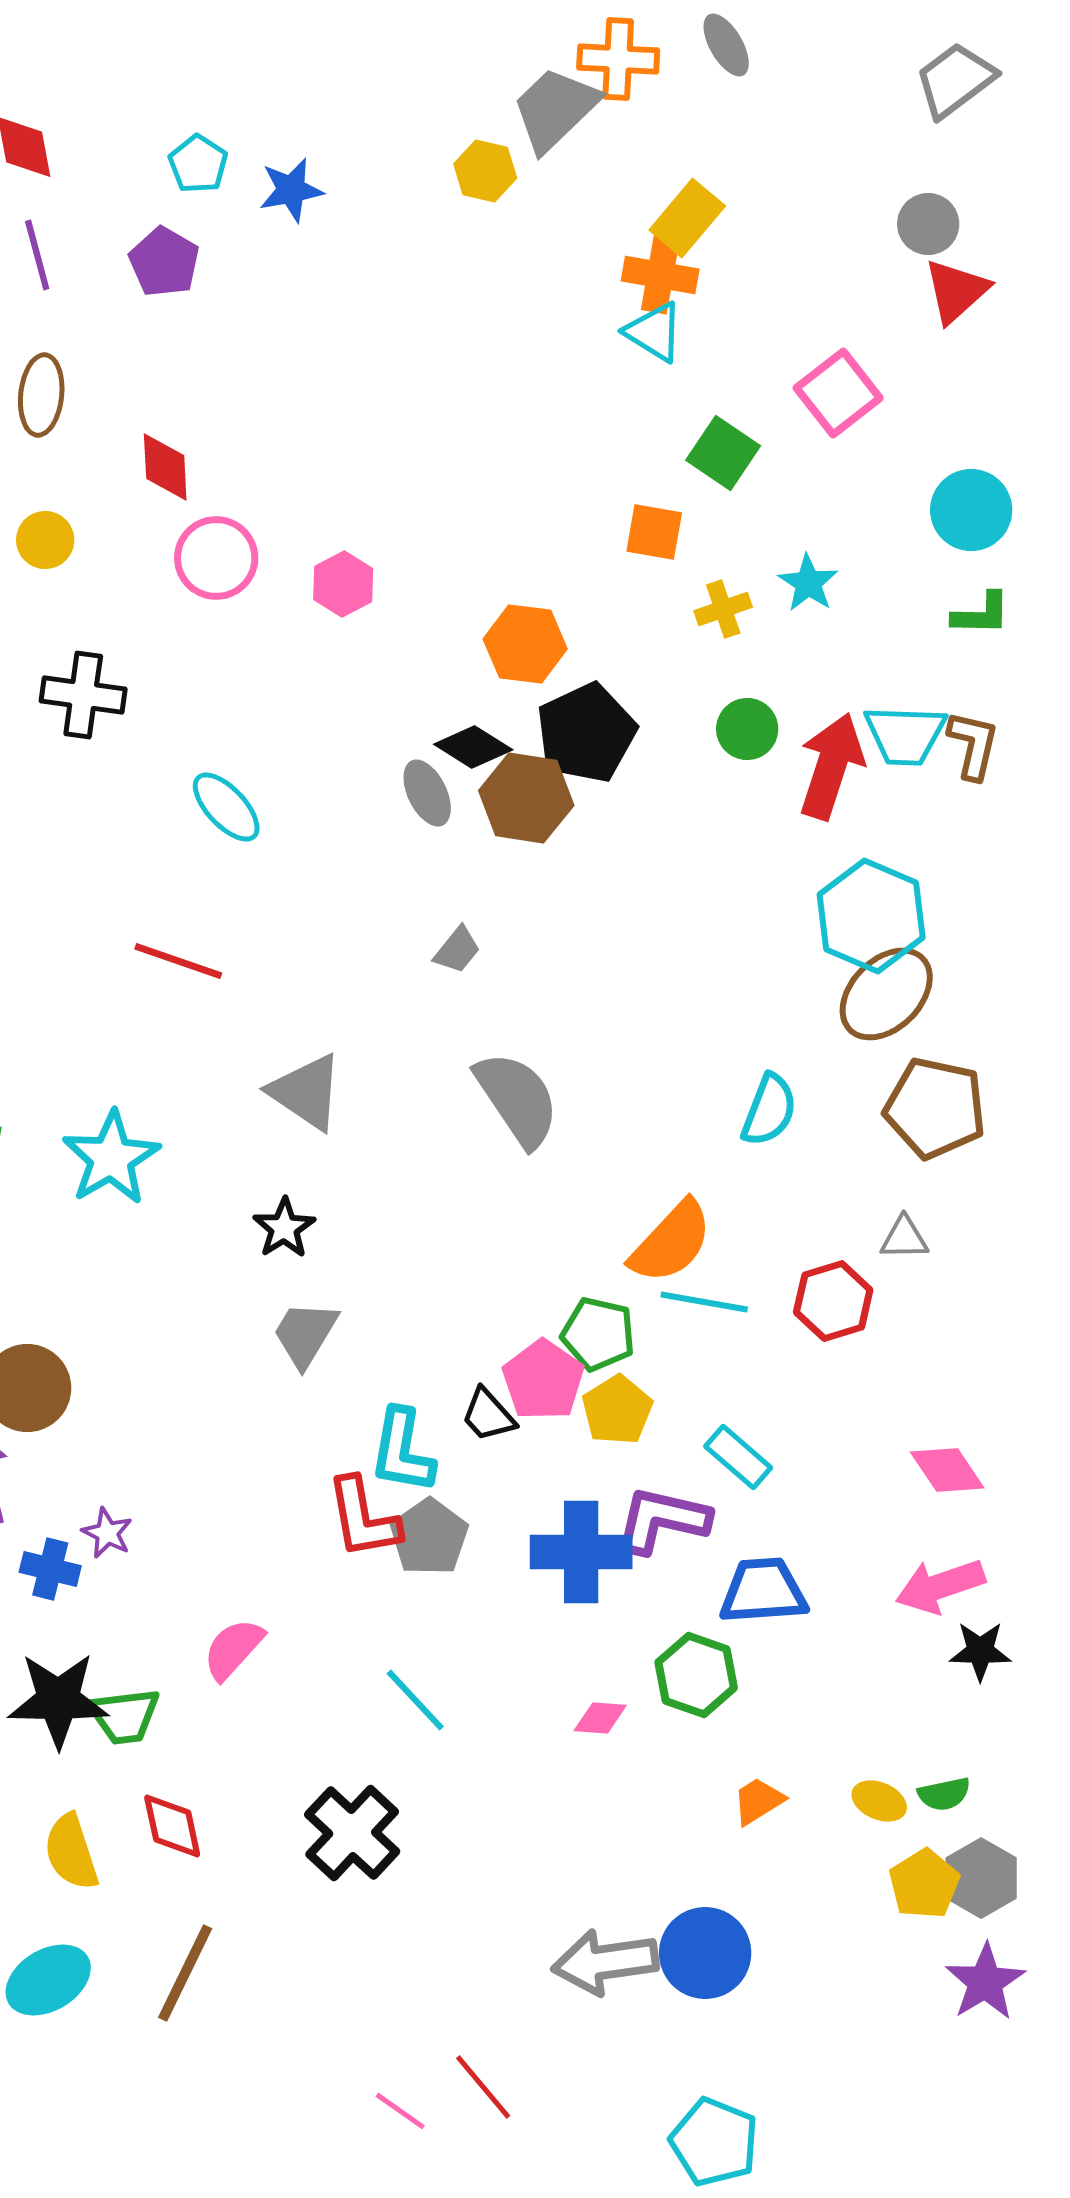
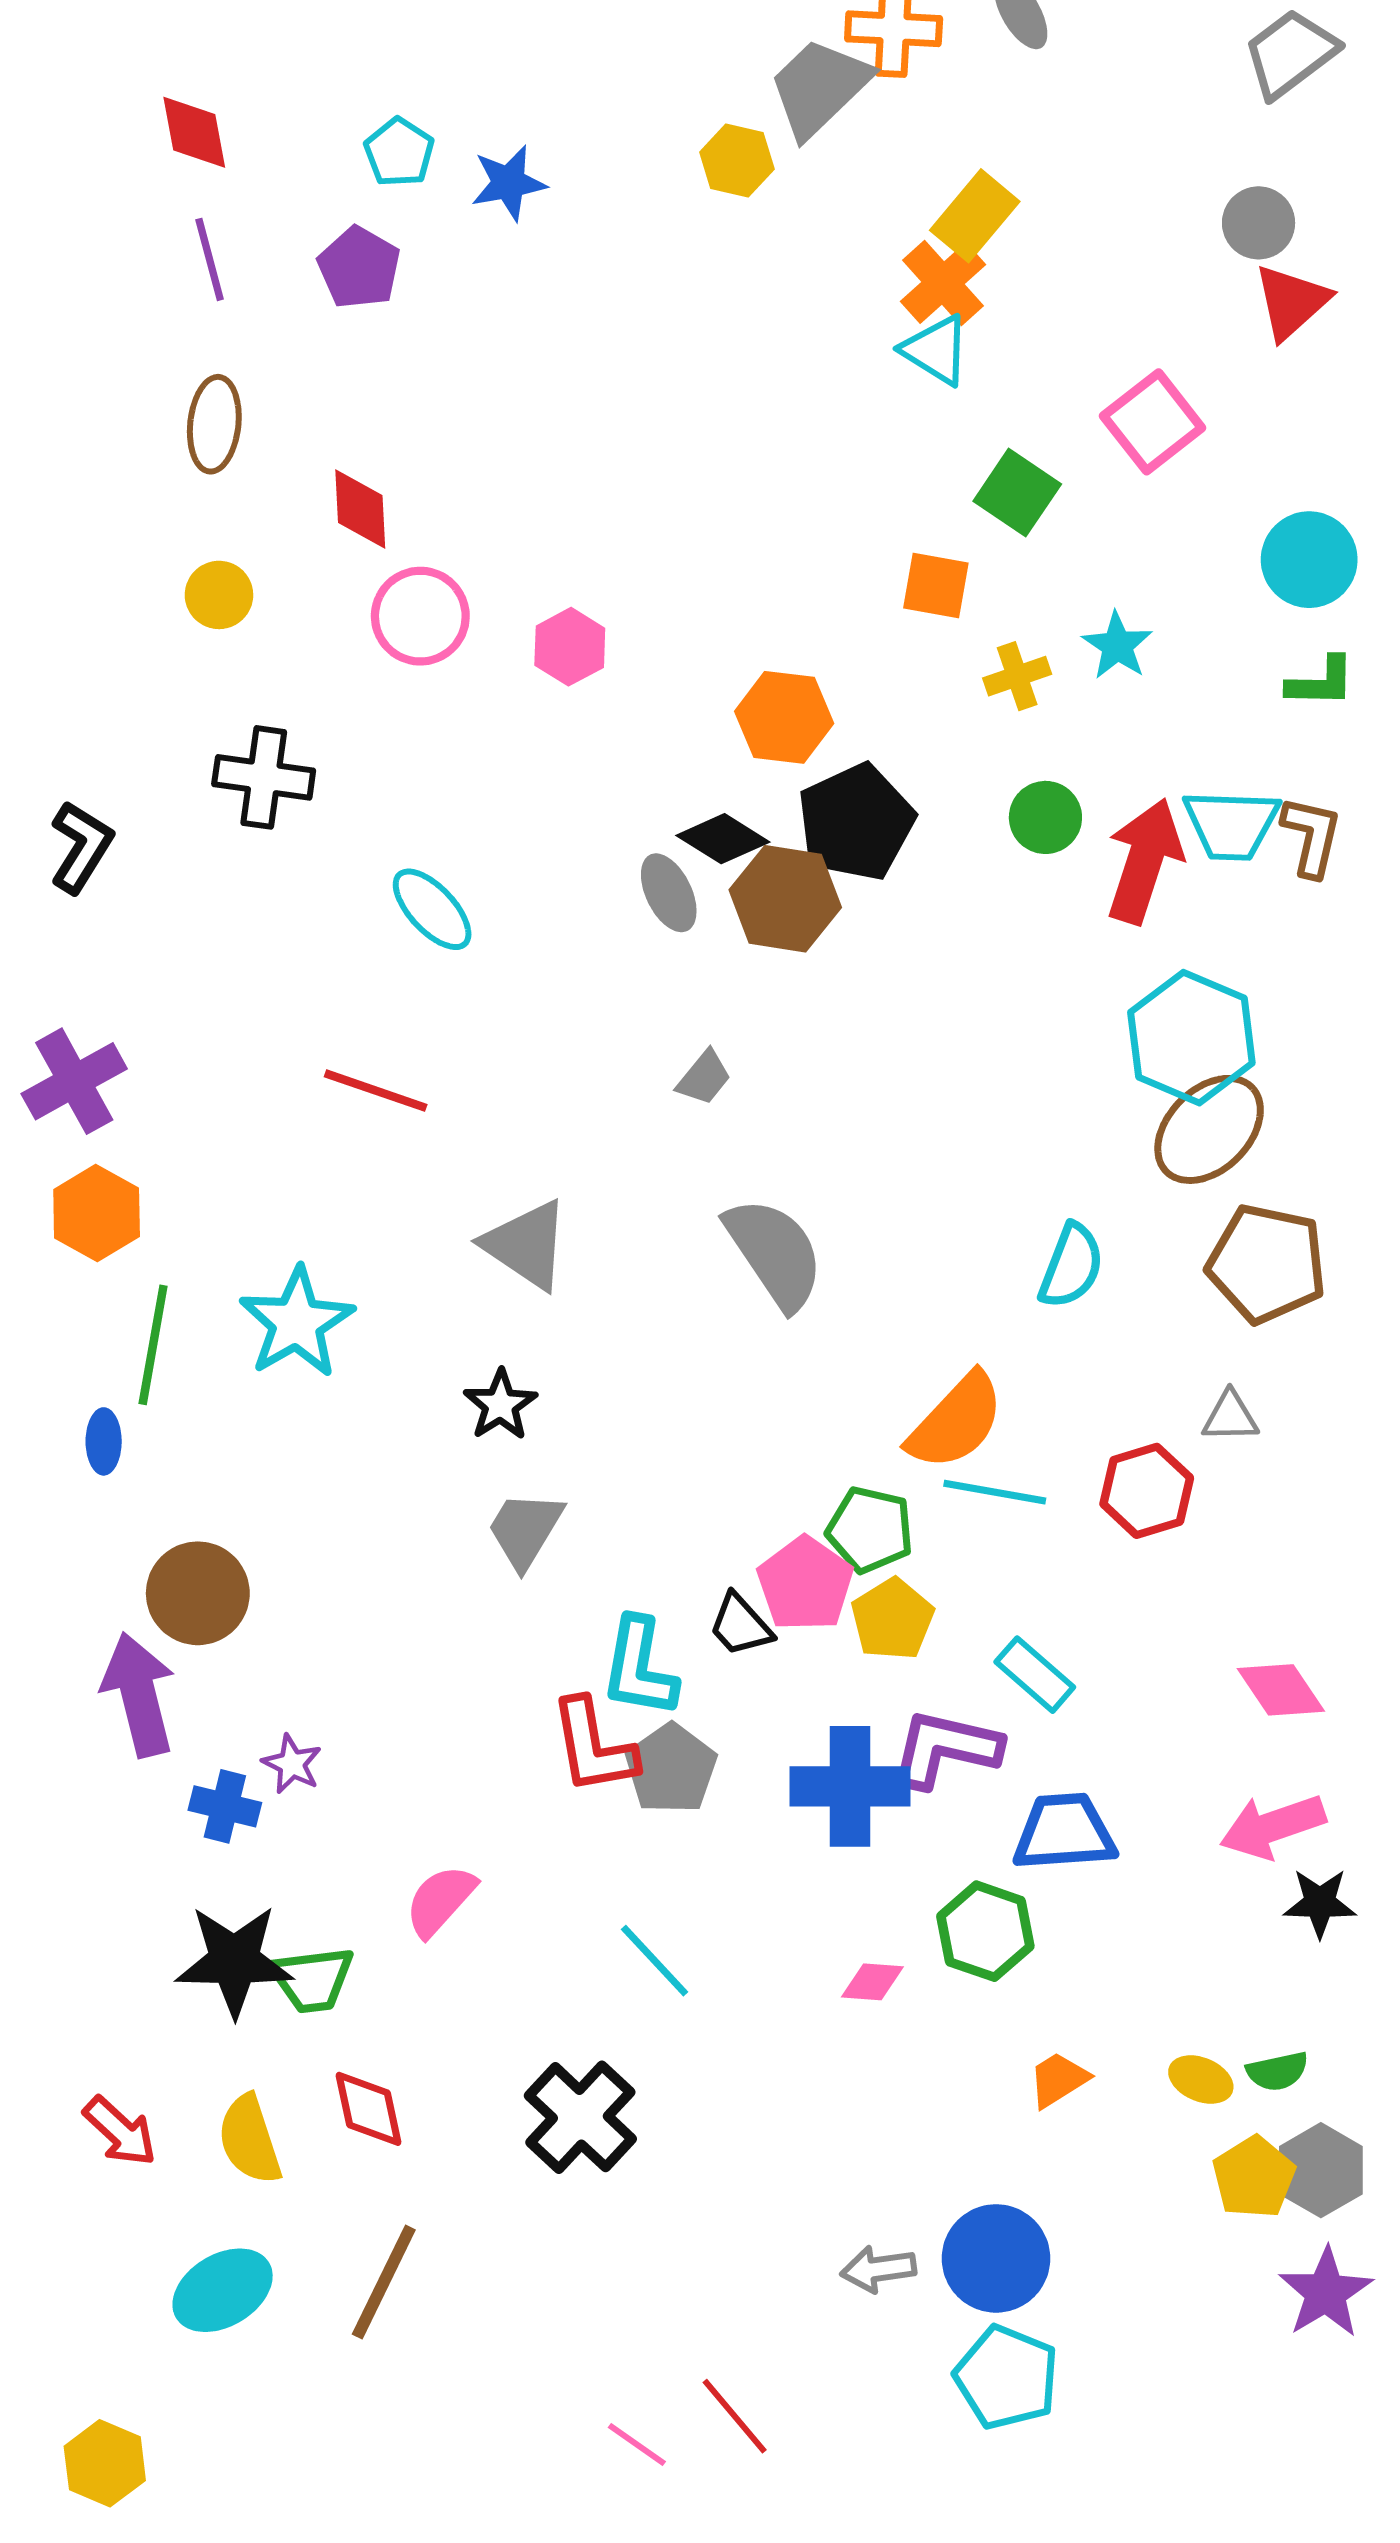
orange cross: (660, 275) -> (943, 283), turned 38
gray arrow: (605, 1962) -> (878, 2269), size x0.6
cyan pentagon: (714, 2142) -> (1007, 2377), moved

